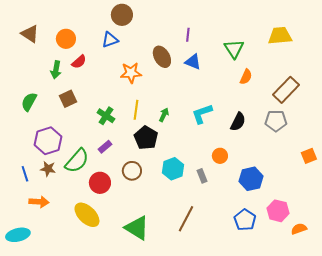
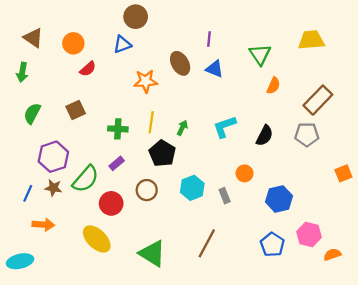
green arrow: (56, 70) -> (22, 72), moved
green cross: (106, 116) -> (118, 129), turned -30
blue line: (25, 174) -> (28, 193), turned 42

